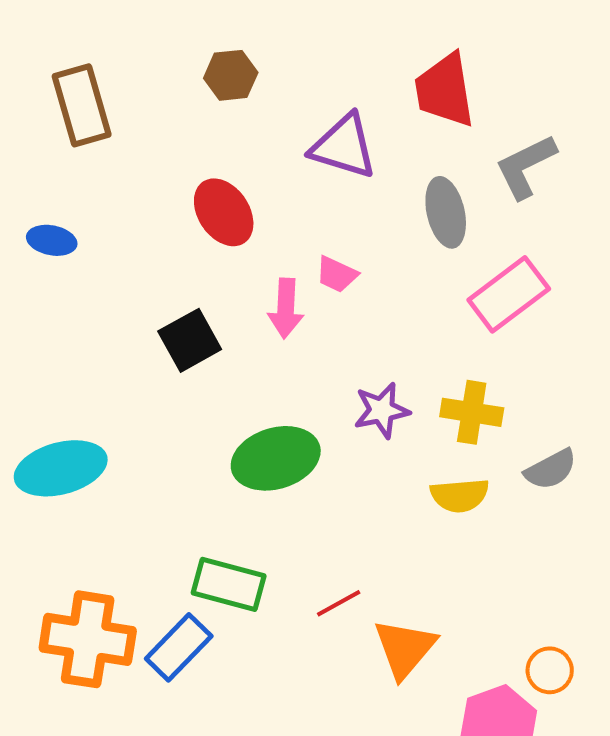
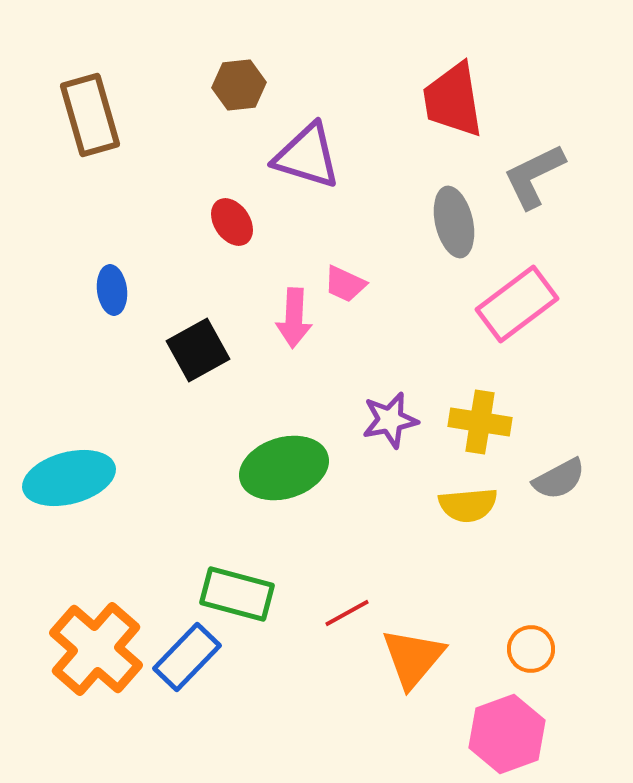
purple triangle: (344, 146) -> (307, 156), moved
red ellipse: (224, 212) -> (232, 222), size x0.7
blue ellipse: (52, 240) -> (112, 290), moved, turned 72
orange cross: (88, 639) -> (96, 649), turned 32
orange circle: (550, 670) -> (531, 649), moved

